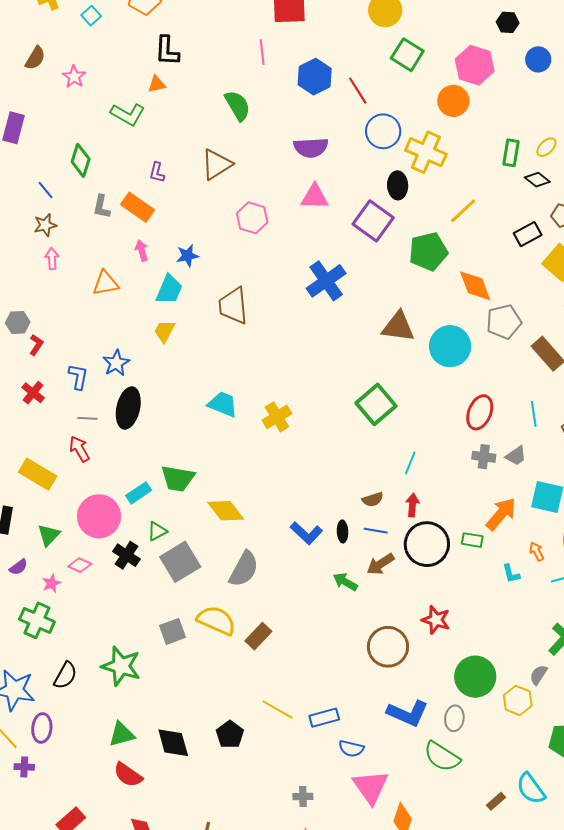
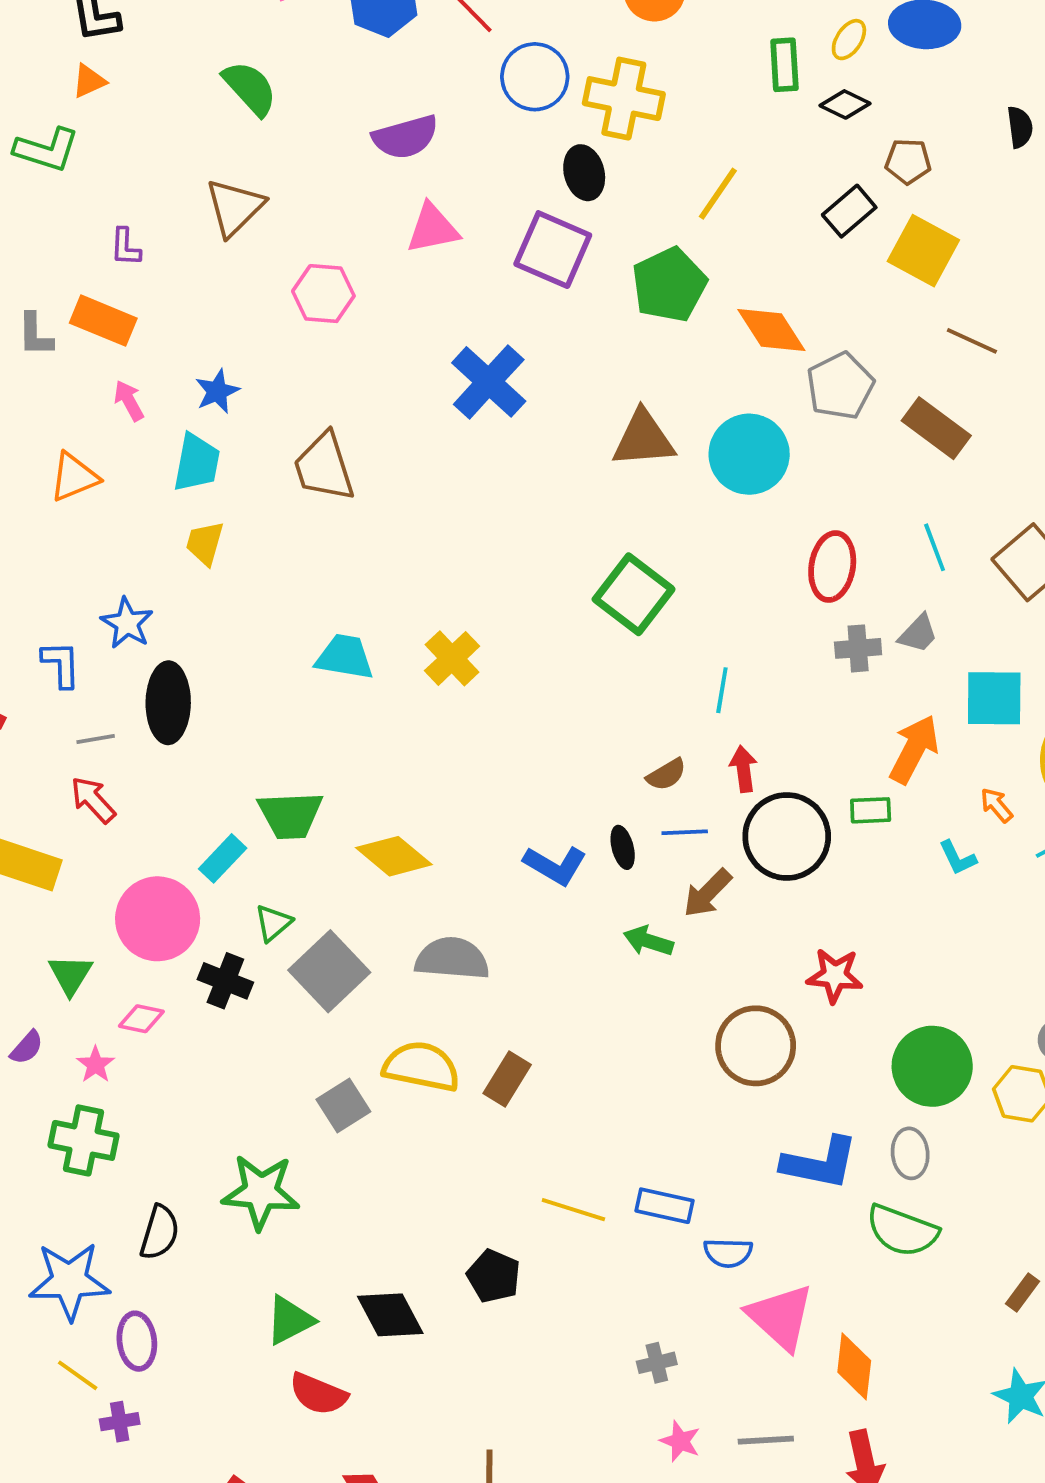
gray semicircle: (244, 569) -> (452, 959), turned -102
blue rectangle: (324, 718) -> (664, 1206), turned 40

